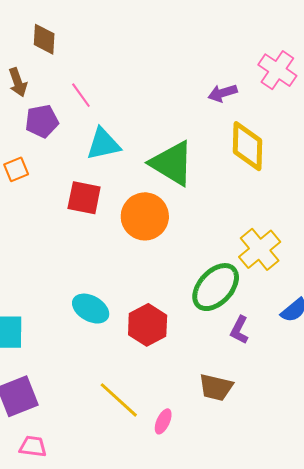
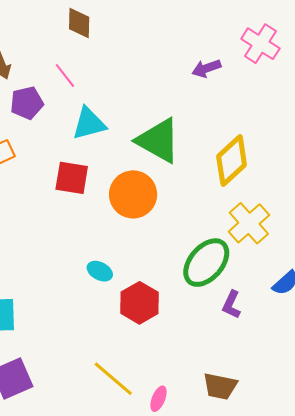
brown diamond: (44, 39) -> (79, 23), moved
yellow diamond: (248, 146) -> (232, 161), moved, turned 48
cyan ellipse: (91, 309) -> (100, 271), moved, size x0.7
brown trapezoid: (216, 387) -> (220, 386), moved

